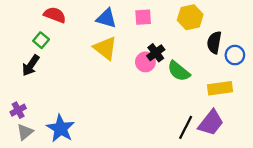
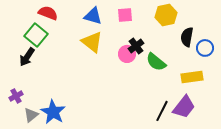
green square: (41, 40) -> (36, 35), size x1.6
gray triangle: (25, 132) -> (31, 115), moved

